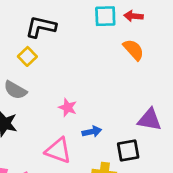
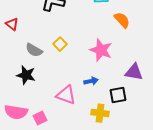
yellow square: (27, 56) -> (60, 44), moved
pink star: (68, 107) -> (101, 50), moved, size x1.6

